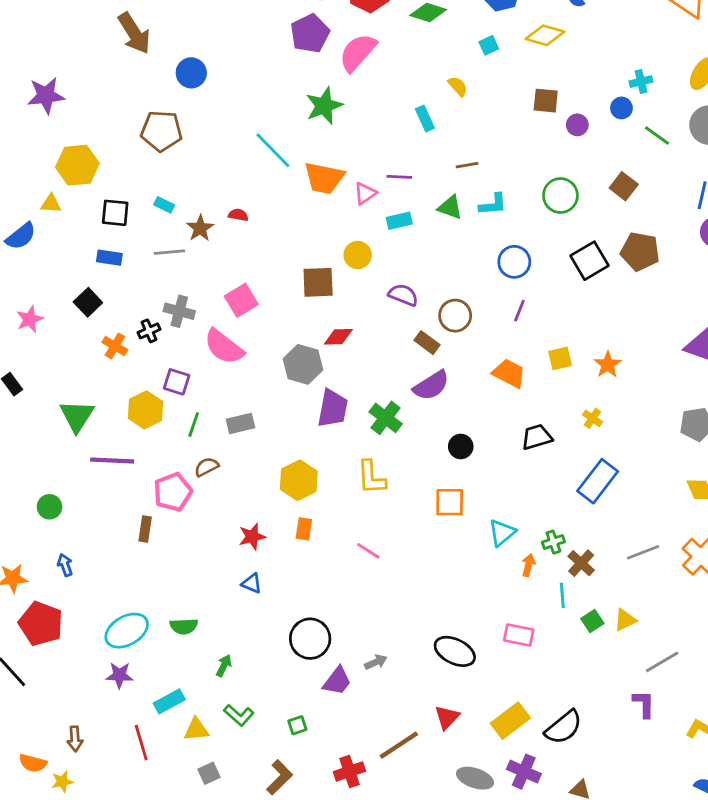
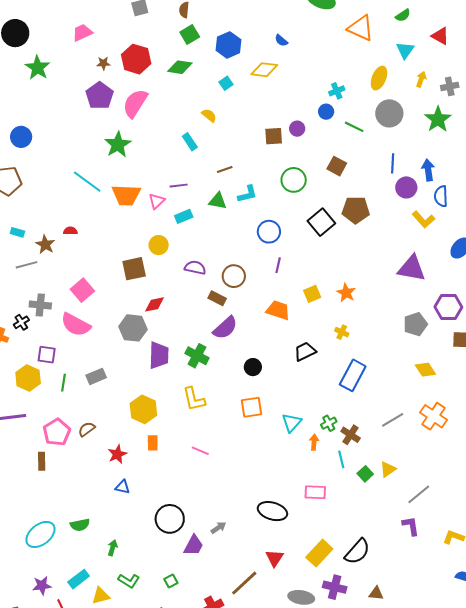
brown square: (546, 101) -> (274, 136), moved
brown semicircle: (206, 467) -> (87, 429), moved
purple star: (119, 675) -> (42, 586), moved

